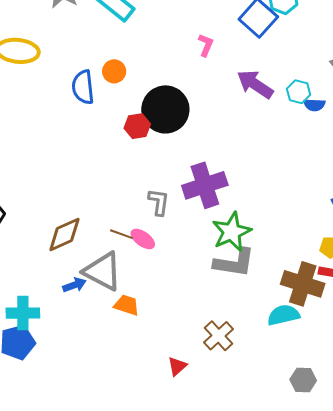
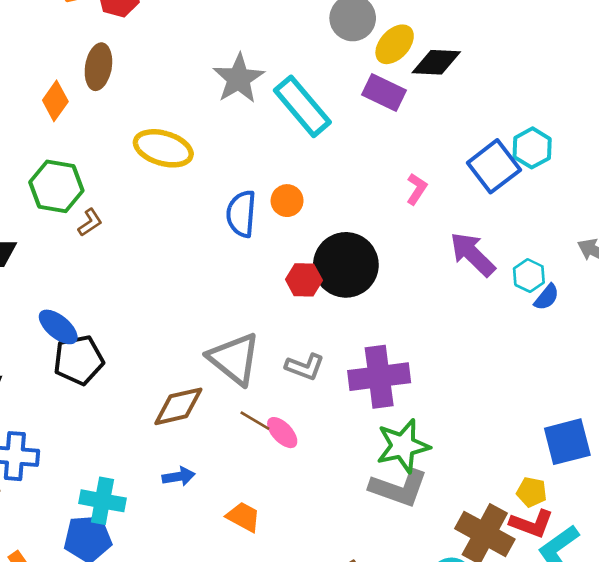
blue semicircle: (314, 105) -> (547, 297), turned -65
gray L-shape: (159, 202) -> (305, 367), moved, turned 92
gray triangle: (103, 271) -> (234, 359), moved

